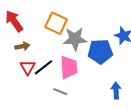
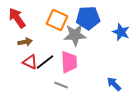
blue pentagon: (100, 52) -> (88, 18), moved
red triangle: (28, 67) -> (30, 62), turned -35
blue arrow: (116, 90) -> (114, 84), turned -42

